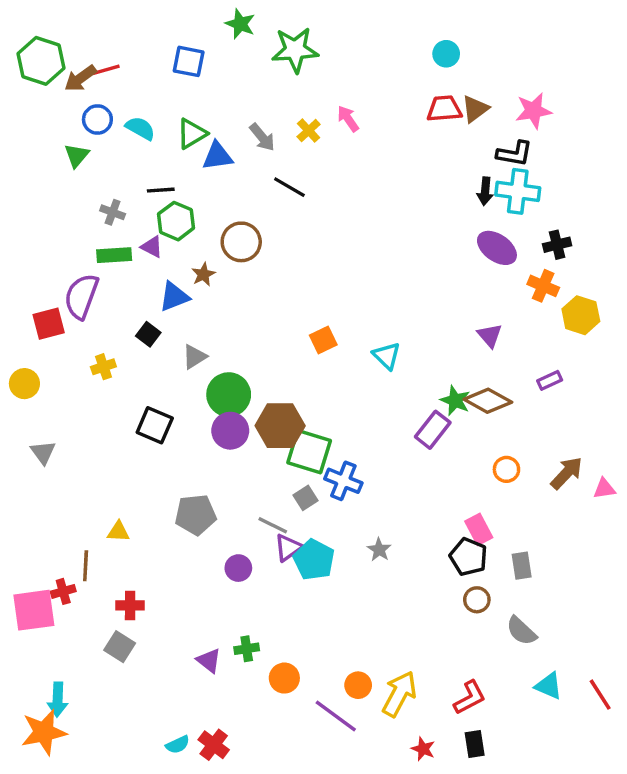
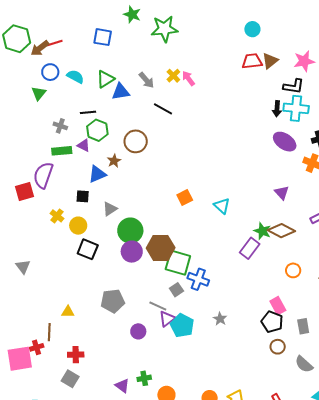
pink arrow: (348, 119) -> (188, 78), moved
black square: (148, 334) -> (83, 196), turned -32
yellow cross: (103, 367) -> (57, 216), turned -32
yellow circle: (24, 384) -> (78, 226), moved

